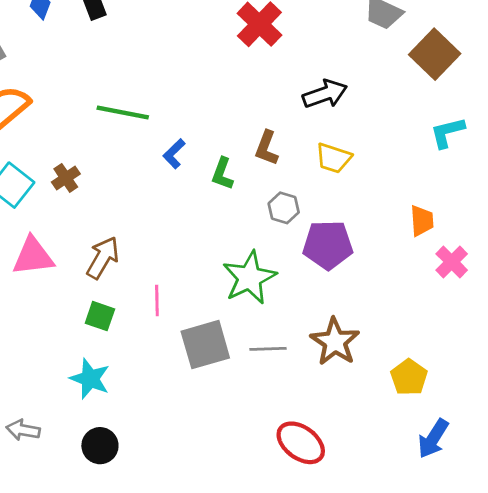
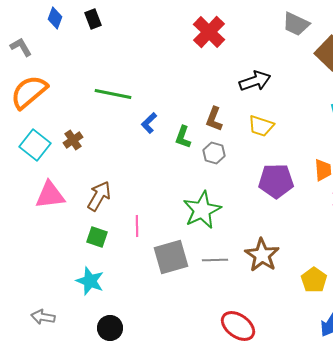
gray hexagon: (284, 208) -> (214, 153), moved
purple pentagon: (328, 245) -> (276, 181), moved
black circle: (100, 446) -> (110, 328), moved

